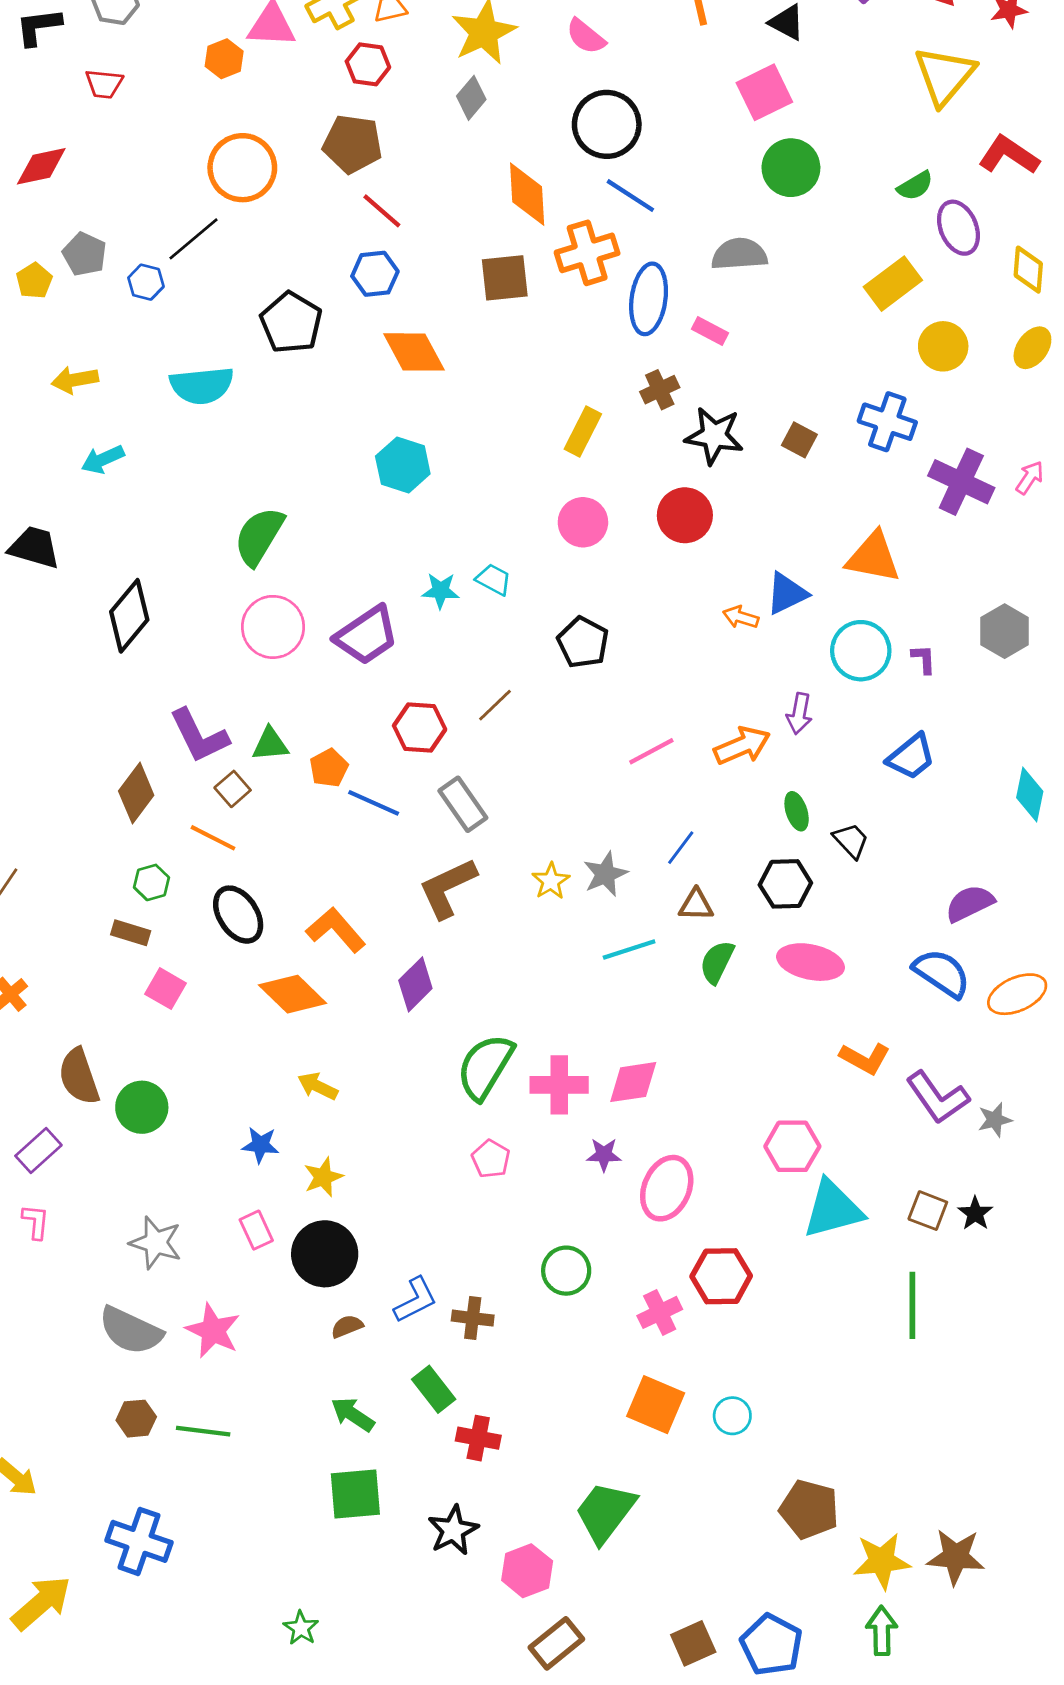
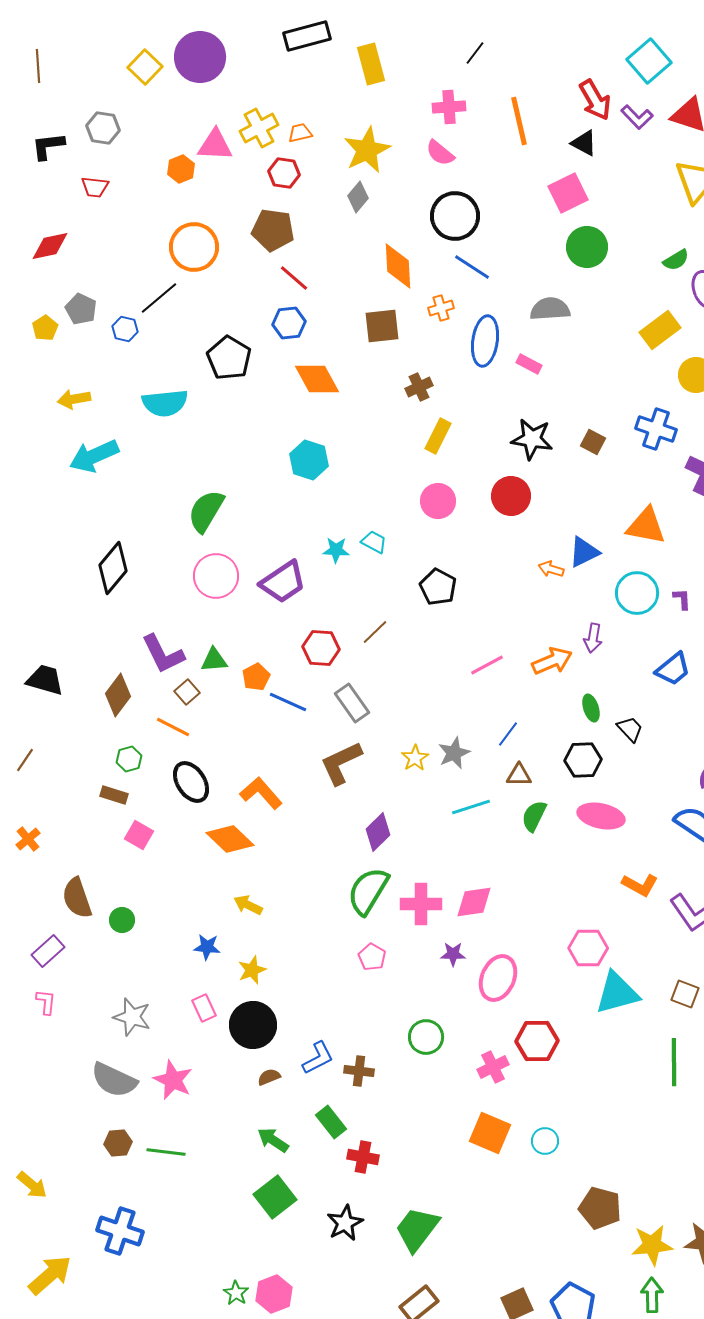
orange cross: (587, 253) -> (441, 308), size x0.6
brown cross: (660, 390) -> (419, 387), moved
cyan arrow: (103, 459) -> (94, 456), size x1.6
black trapezoid: (34, 547) -> (45, 680), moved
purple diamond: (415, 984) -> (378, 832), moved
green circle: (142, 1107) -> (122, 920), size x0.7
green square: (355, 1494) -> (275, 1197), turned -33
green trapezoid: (605, 1512) -> (417, 1229), moved
pink hexagon: (527, 1571) -> (274, 1294), moved

